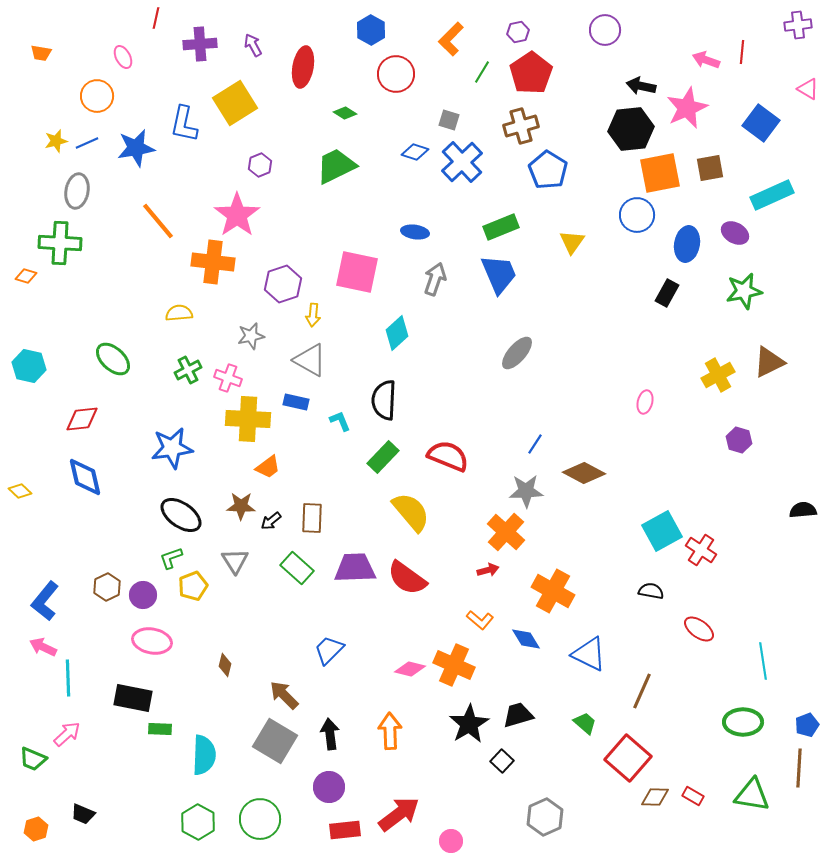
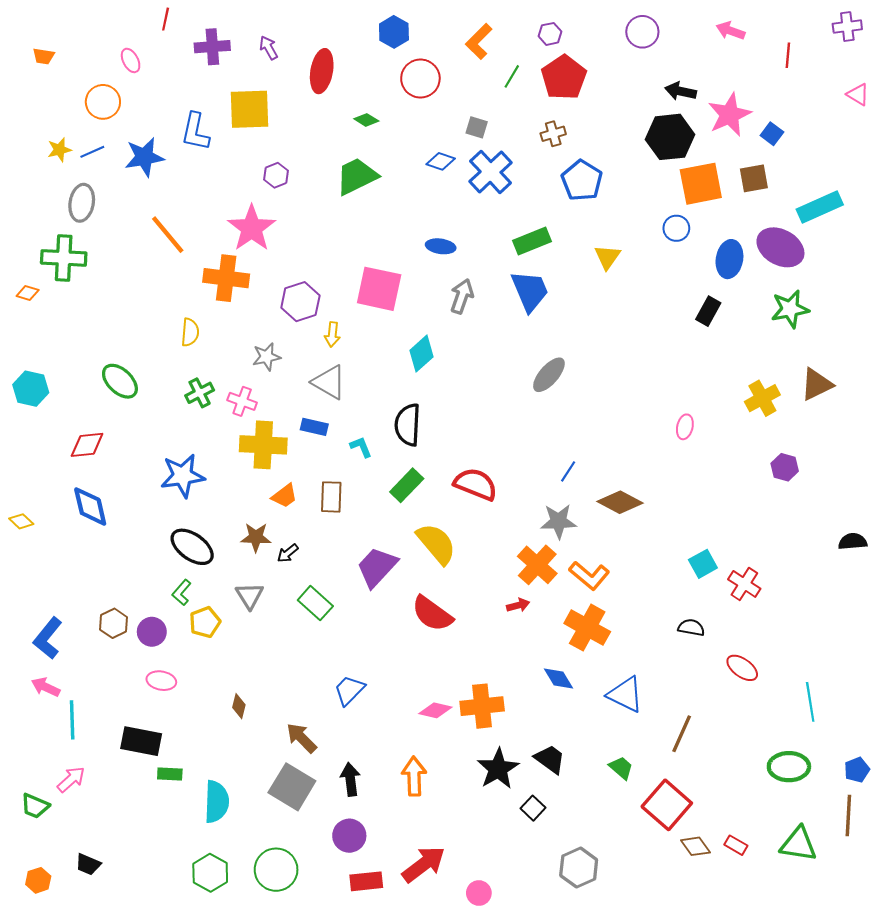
pink arrow: (706, 60) -> (731, 31), moved
yellow square: (235, 103) -> (249, 109), turned 30
blue square: (761, 123) -> (772, 134), moved, size x0.6
brown cross: (521, 126) -> (553, 134), size x0.7
blue circle: (637, 215) -> (676, 228), size x0.7
purple ellipse: (735, 233) -> (780, 247), size x1.6
yellow semicircle: (179, 313) -> (190, 332), turned 100
brown rectangle: (312, 518) -> (331, 497), moved
cyan square: (662, 531) -> (703, 564), size x0.7
green L-shape: (171, 558) -> (182, 592), turned -30
purple trapezoid: (355, 568) -> (377, 567), moved, turned -45
orange L-shape: (480, 620) -> (589, 575), moved, size x1.4
pink ellipse: (152, 641) -> (161, 681), size x0.7
orange cross: (454, 665) -> (482, 706), turned -30
black trapezoid: (518, 715) -> (550, 759), turned 52
brown diamond: (655, 797) -> (695, 846), turned 52

